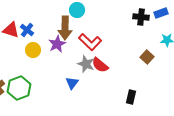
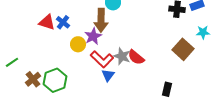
red L-shape: (90, 42) -> (102, 59), moved
yellow circle: (33, 50) -> (78, 44), moved
brown square: (147, 57) -> (183, 49), size x1.5

